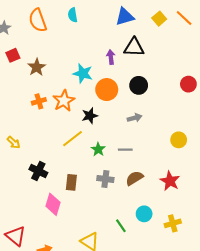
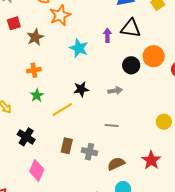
orange circle: (107, 90) -> (154, 56), moved
orange star: (64, 101) -> (60, 15), moved
gray arrow: (135, 118) -> (115, 91), moved
green star: (98, 149) -> (37, 95), moved
brown semicircle: (134, 178) -> (116, 164), moved
brown rectangle: (71, 182) -> (67, 146), moved

